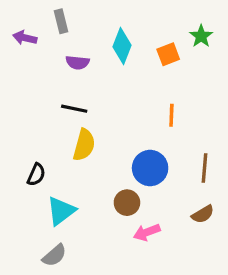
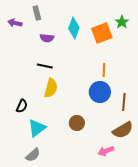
orange square: (168, 54) -> (102, 33), size x1.5
blue circle: (150, 168) -> (100, 92), moved
brown semicircle: (203, 214) -> (123, 130), size x1.5
pink arrow: (147, 232) -> (106, 151), moved

